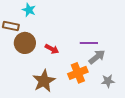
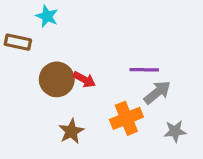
brown circle: (25, 43) -> (57, 79), moved
brown star: (44, 81) -> (71, 131), size x0.7

